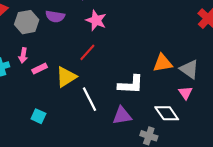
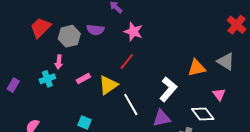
pink arrow: (23, 55) -> (59, 62), moved
gray triangle: (189, 69) -> (226, 62), moved
white L-shape: (131, 85) -> (168, 89), turned -50

